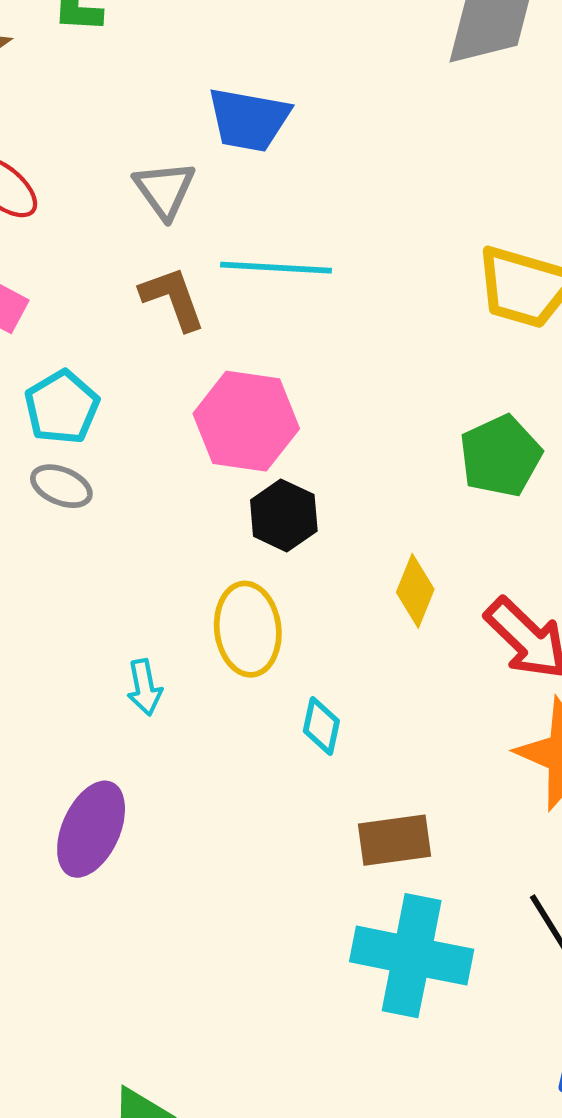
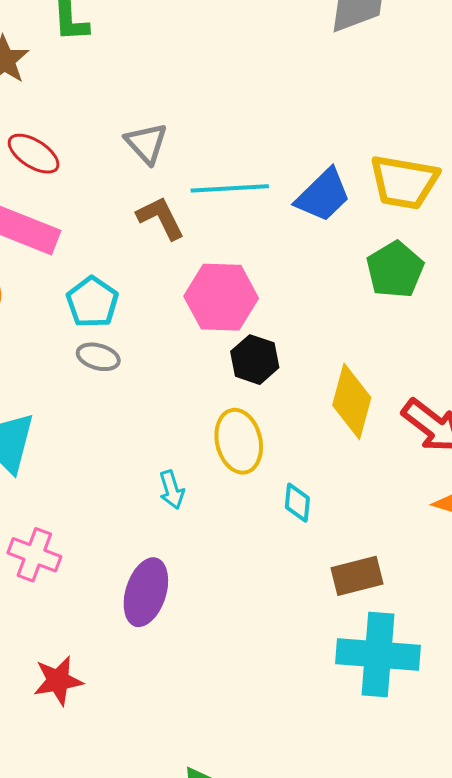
blue trapezoid: (249, 120) -> (323, 195), moved, turned -48
green pentagon: (501, 456) -> (395, 270), moved
yellow diamond: (415, 591) -> (352, 401), size x1.5

